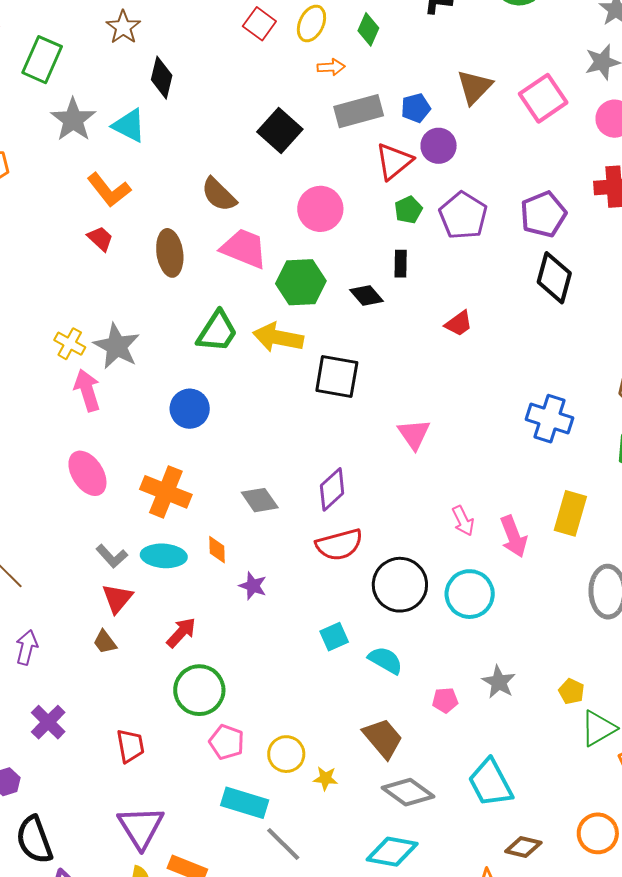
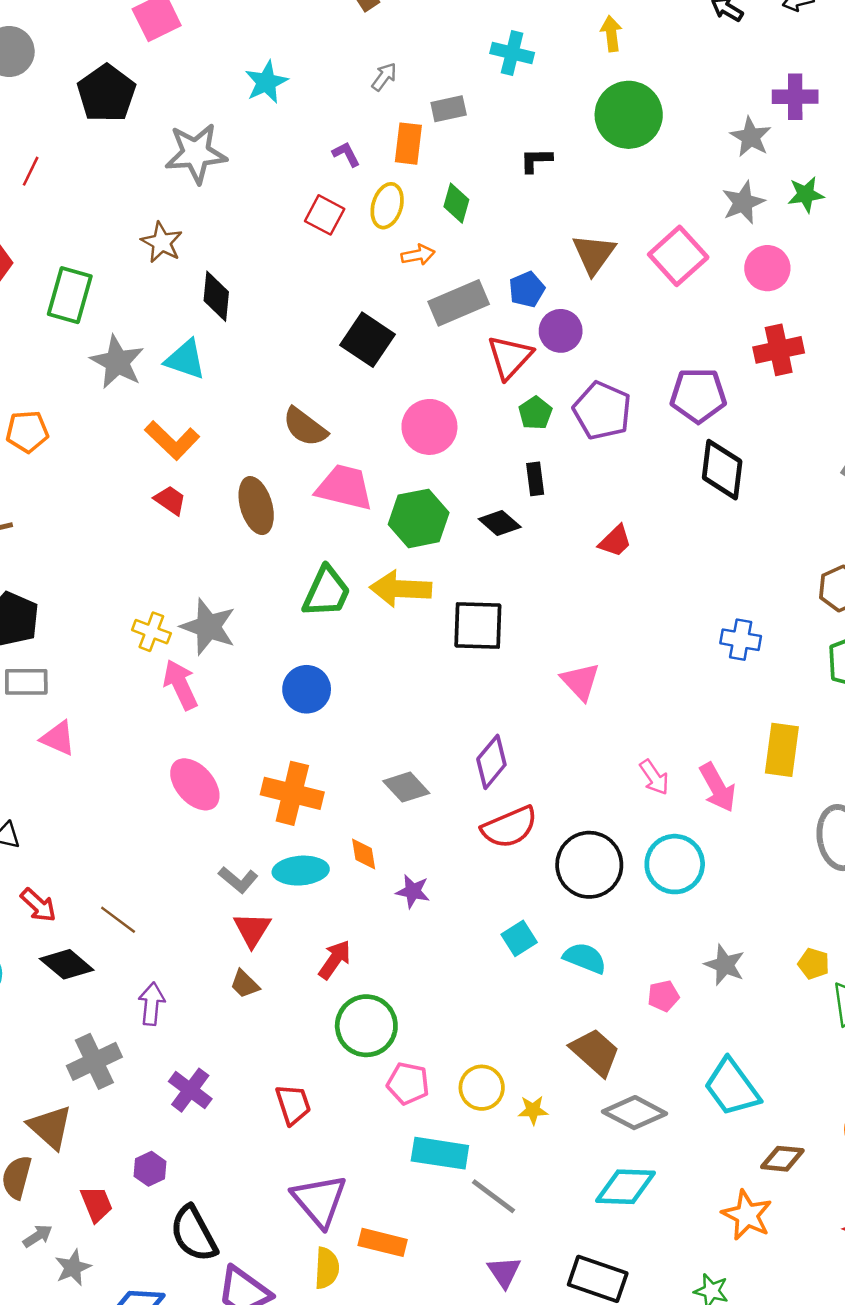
purple pentagon: (543, 214) -> (698, 395), turned 30
blue cross: (550, 419) -> (741, 640), size x0.7

